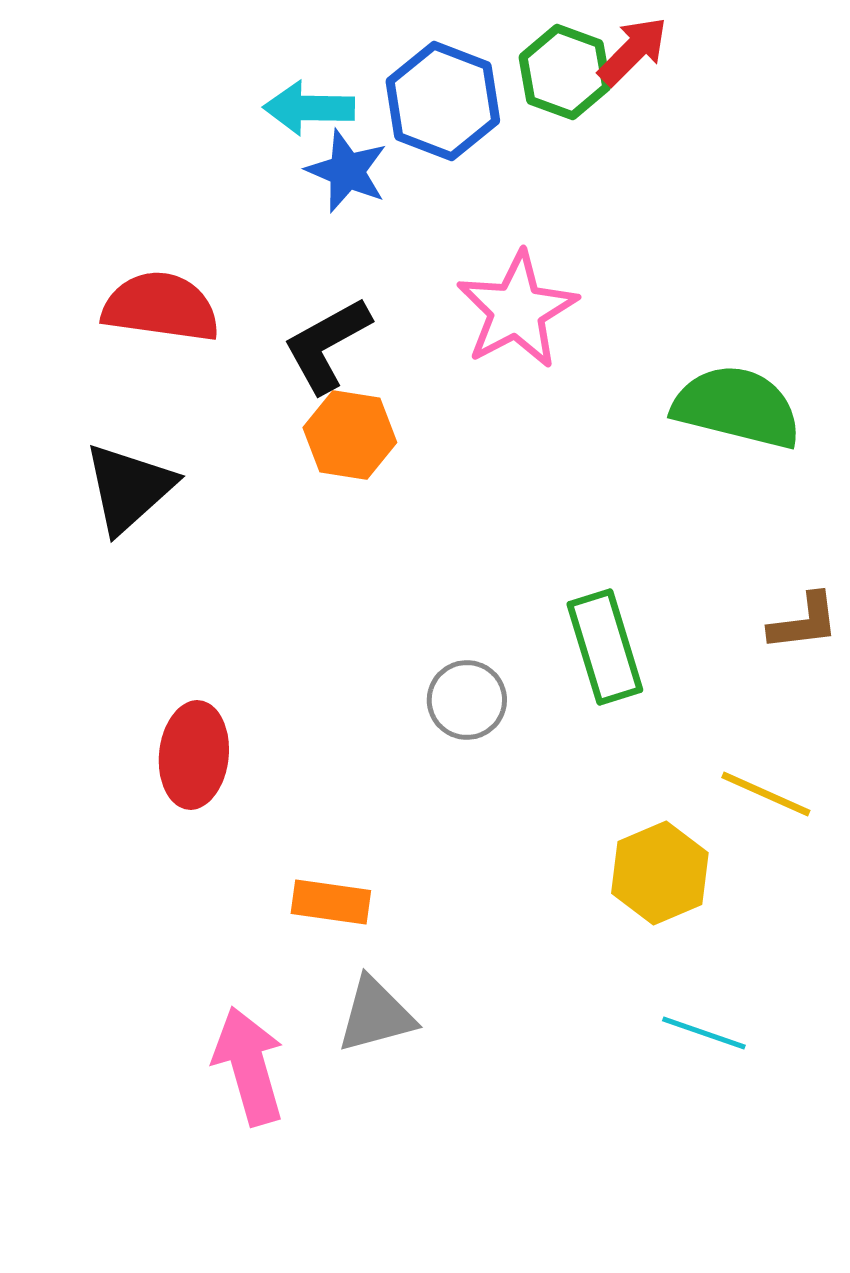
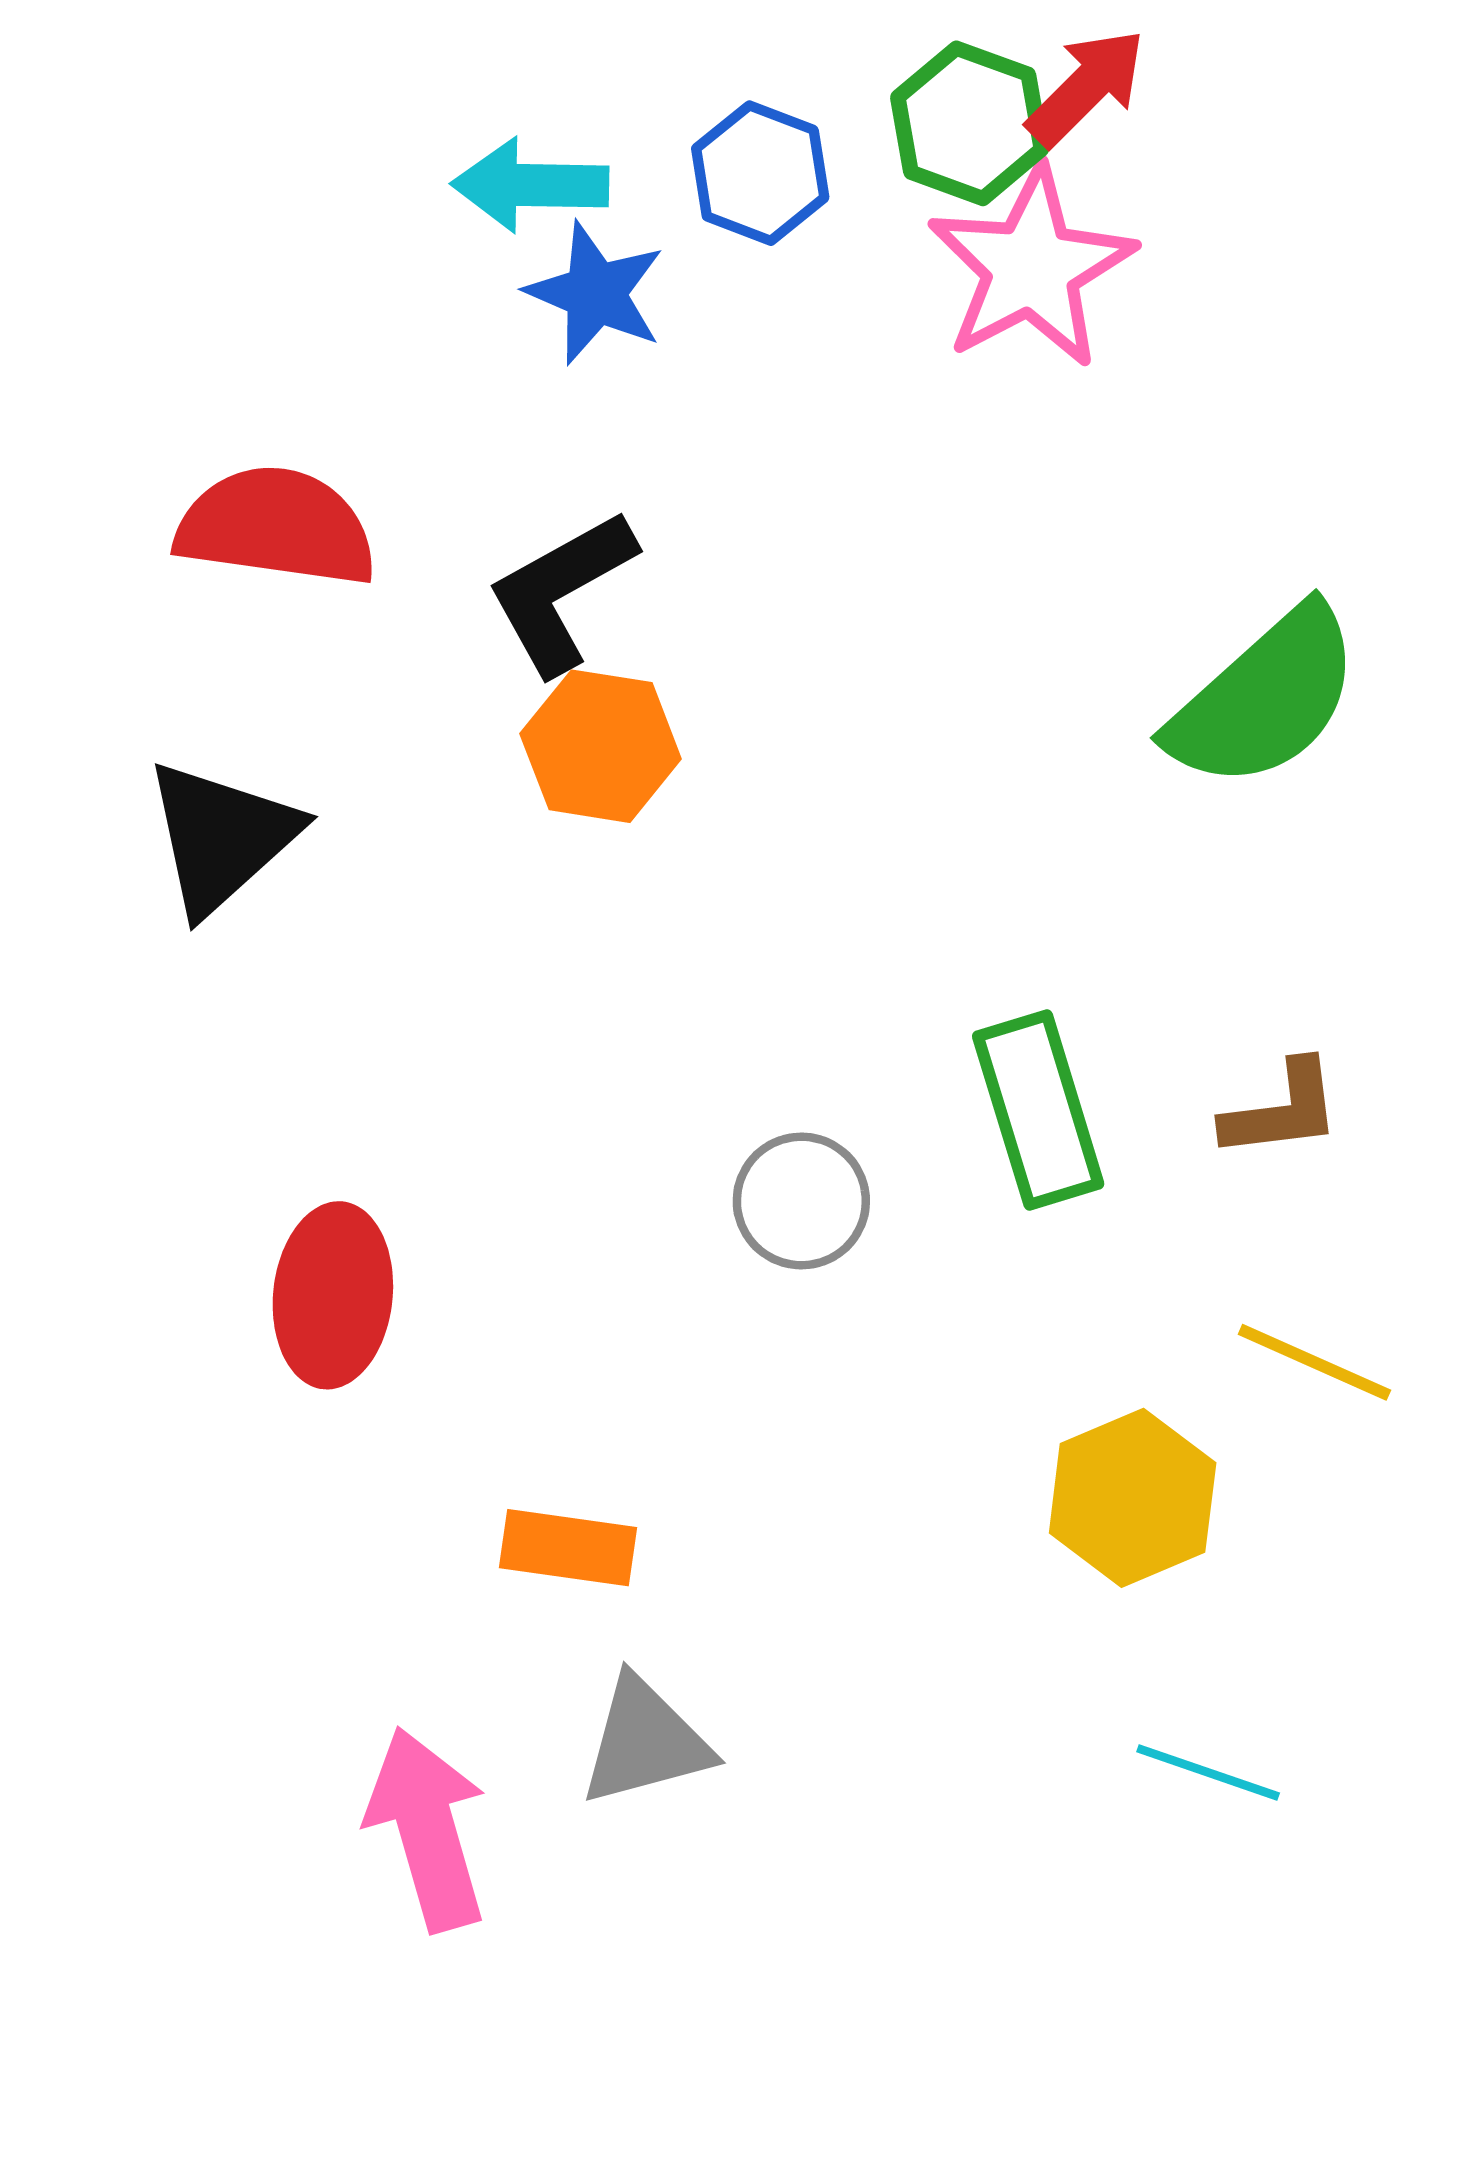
blue hexagon: (443, 101) -> (760, 173), size x0.7
pink star: (517, 310) -> (1031, 267), moved
green semicircle: (737, 407) -> (1265, 698), turned 124
brown L-shape: (804, 622) -> (1282, 1110), moved

